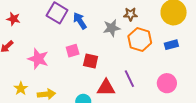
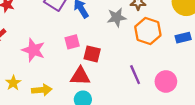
pink circle: (167, 83) -> (166, 81), moved
red triangle: (106, 88) -> (80, 76), moved

